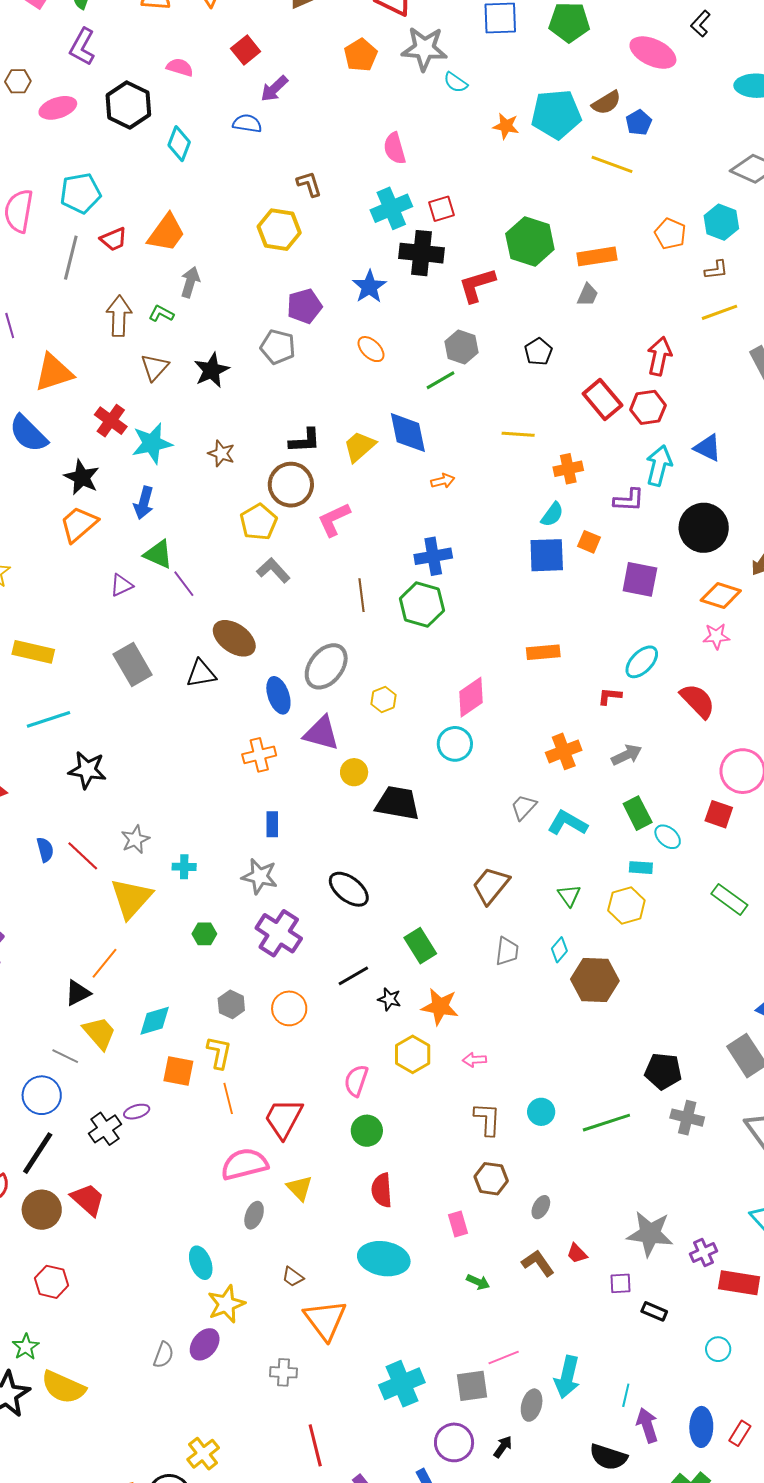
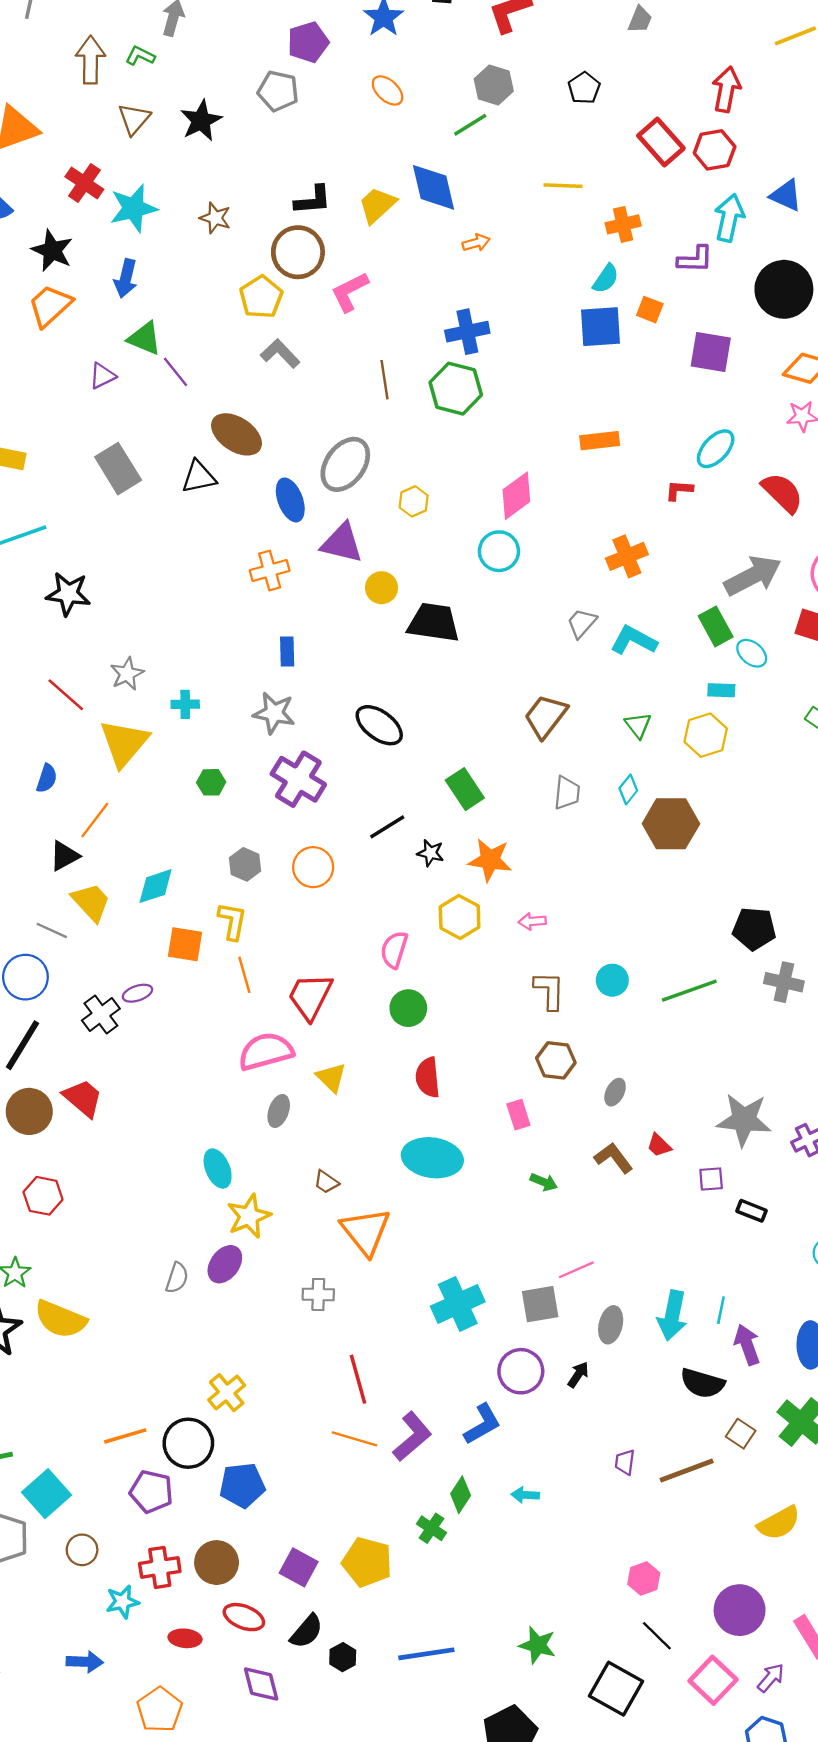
gray arrow: (627, 755) -> (753, 576), moved, size x1.6
blue semicircle: (45, 850) -> (47, 778), moved, turned 35
cyan arrow: (567, 1377) -> (672, 1316), moved

